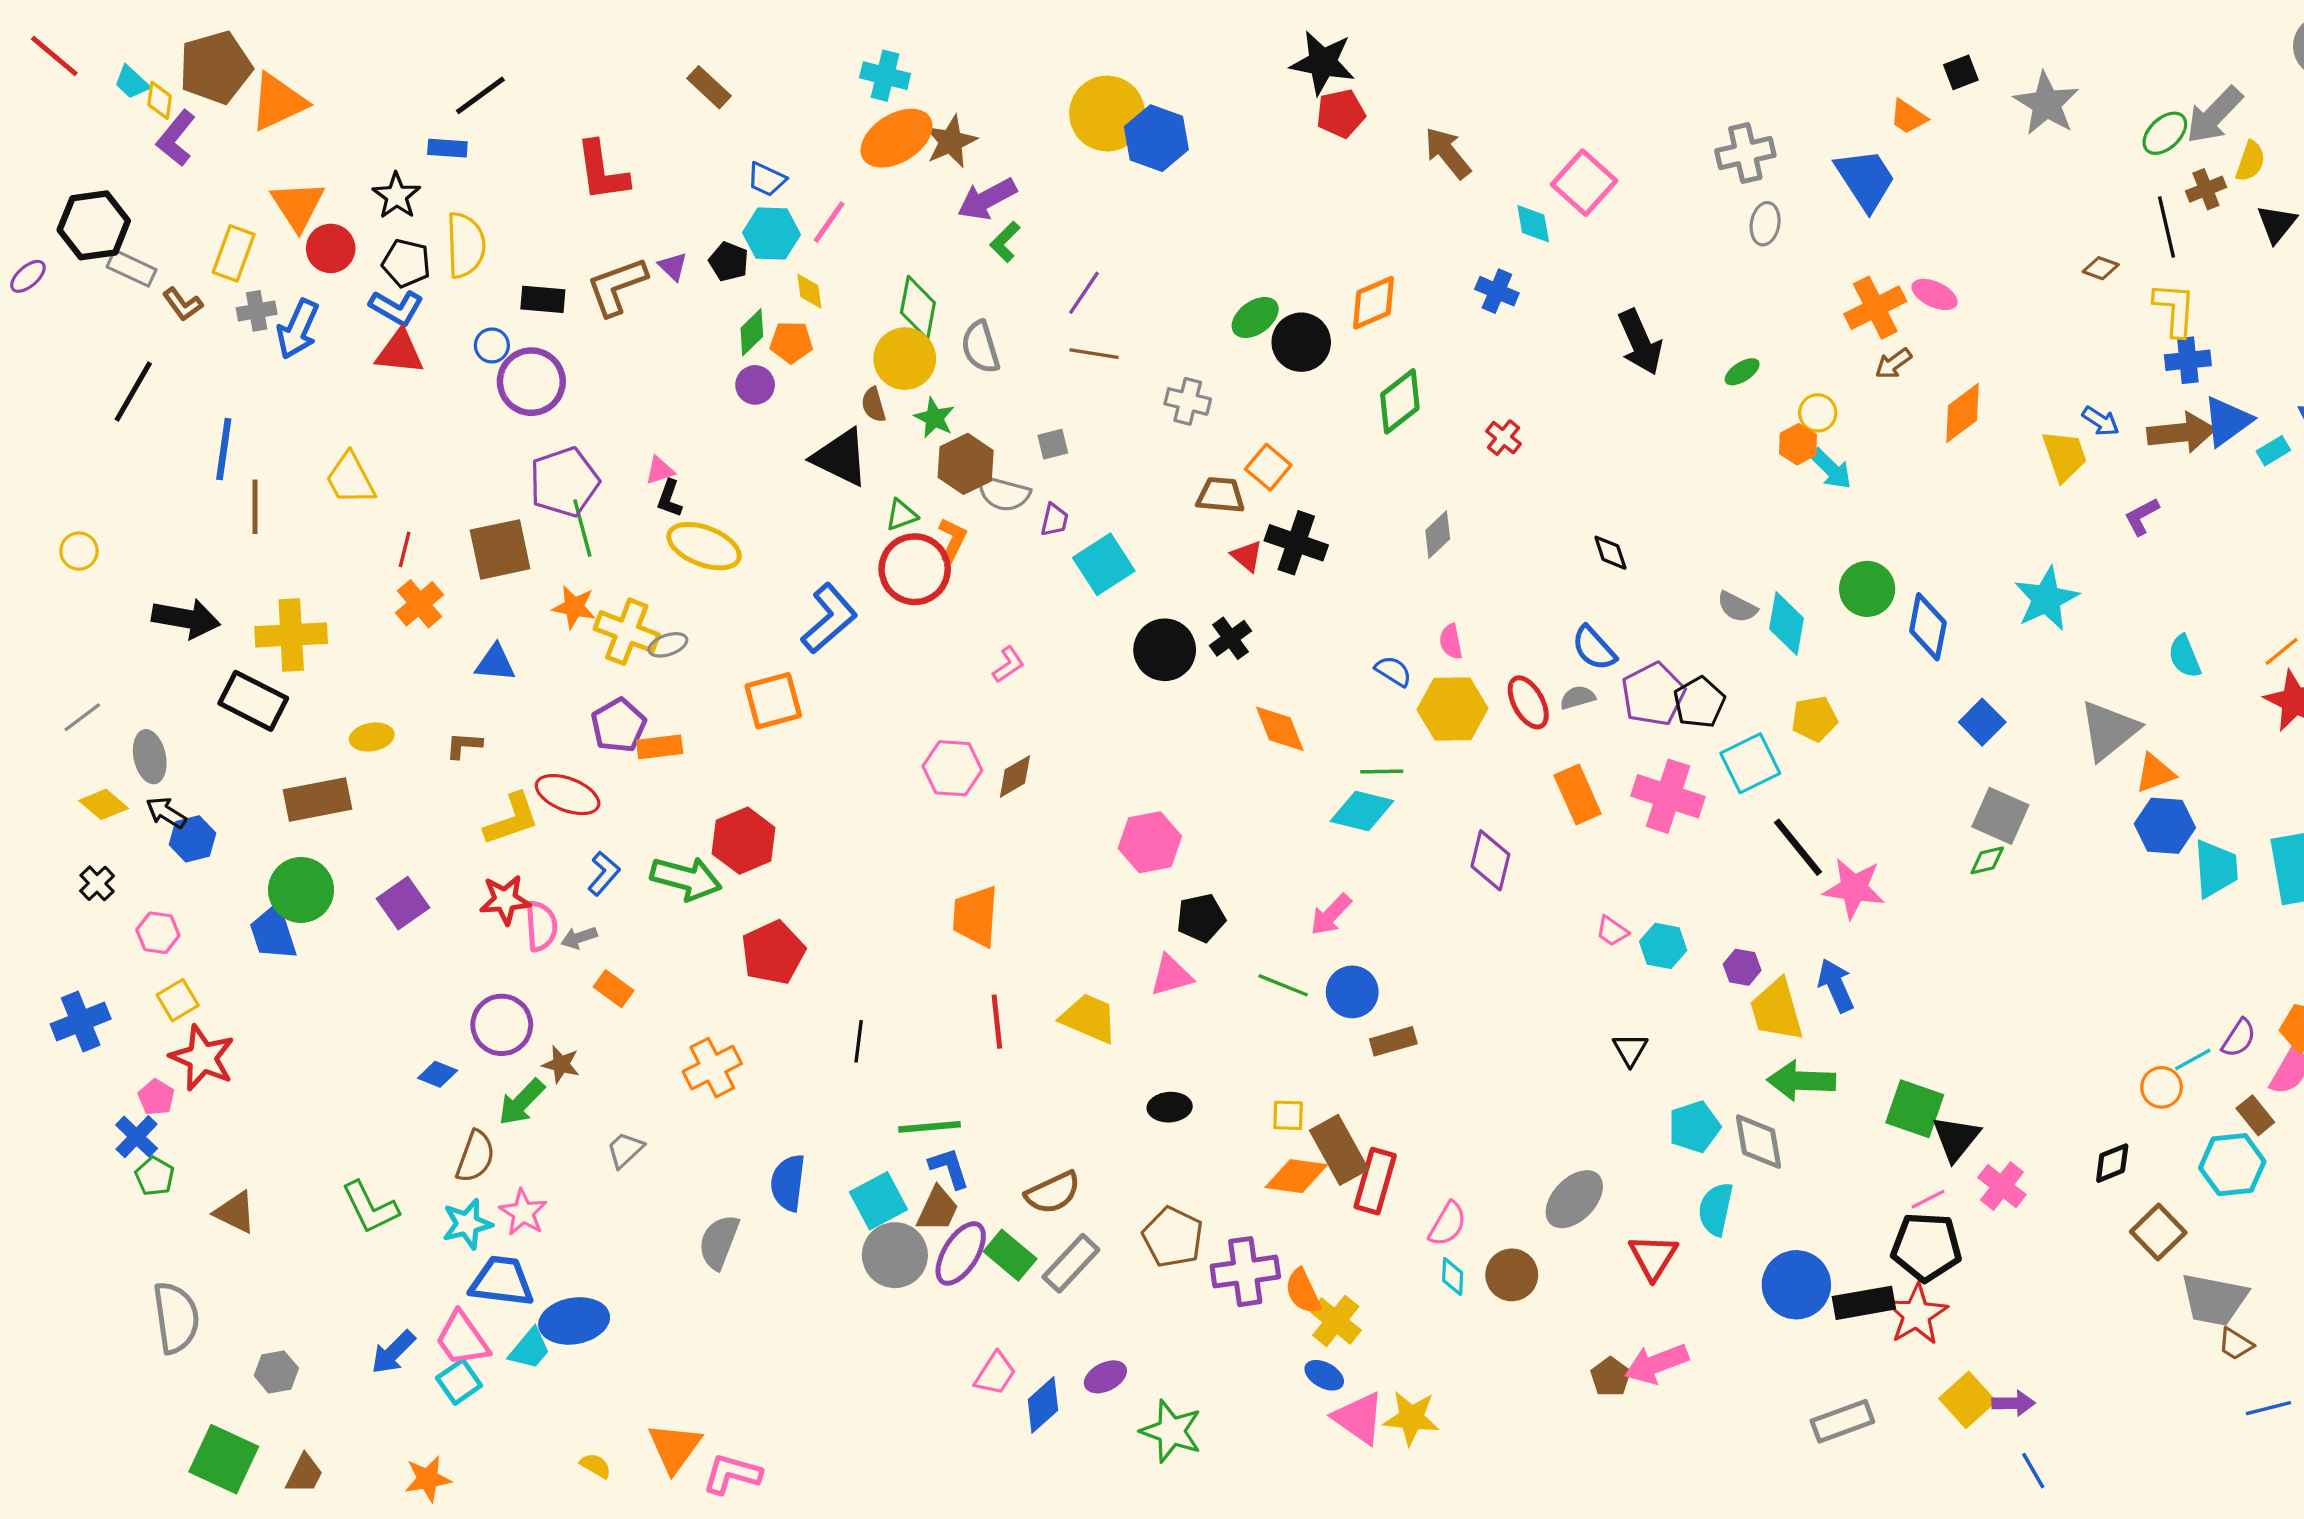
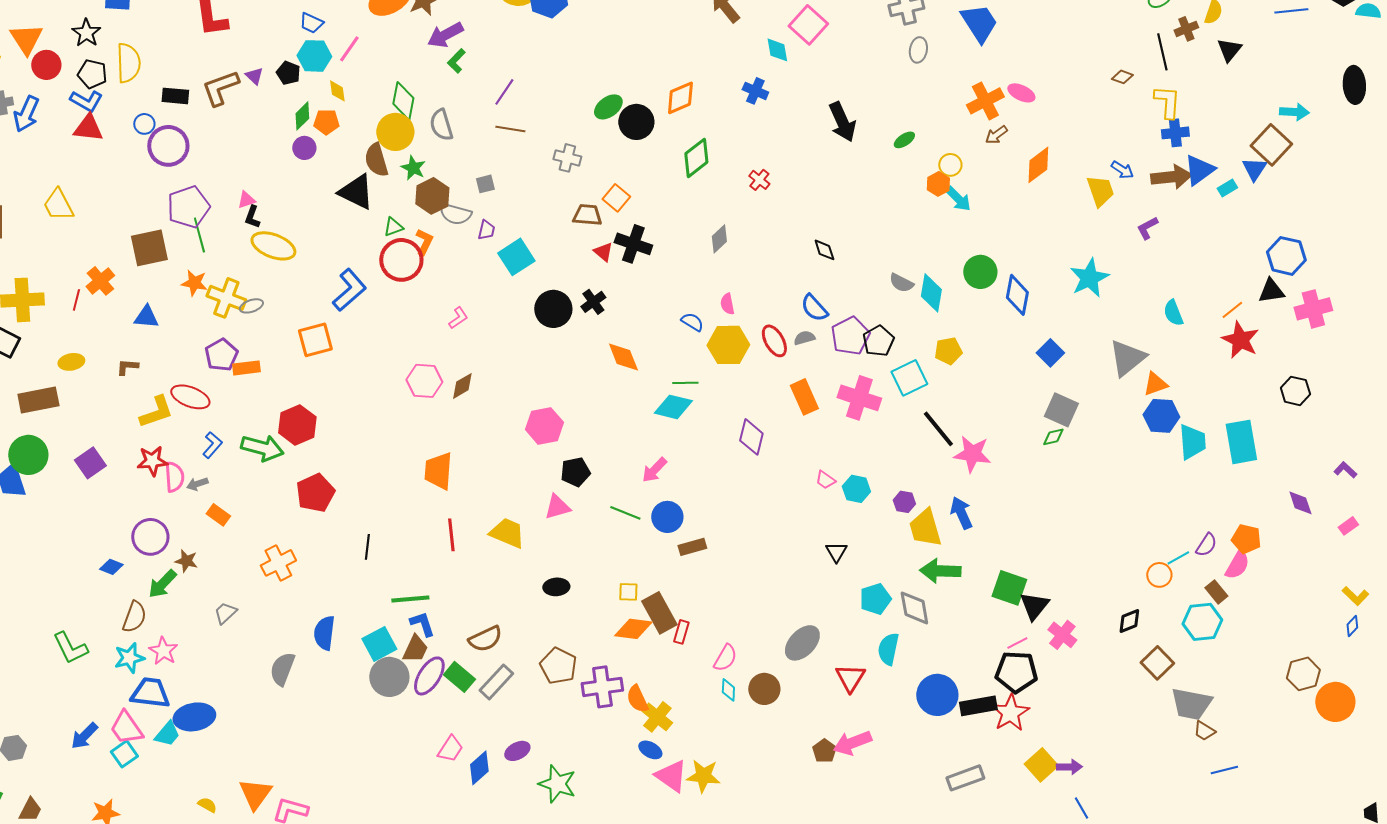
brown semicircle: (874, 405) -> (376, 160), size x1.6
red line: (405, 549) -> (76, 300), moved
red rectangle: (1375, 1181) -> (681, 632), size x0.6

